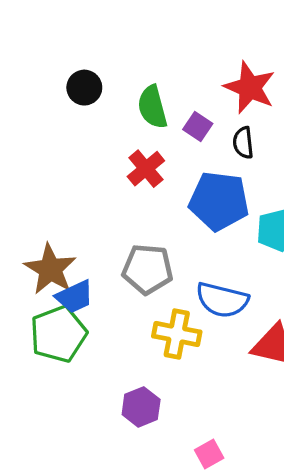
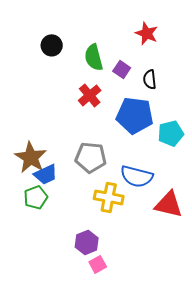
red star: (250, 88) -> (147, 33), moved, size x0.7
green pentagon: (58, 334) -> (36, 197), size x0.7
pink square: (209, 454) -> (98, 264), moved

